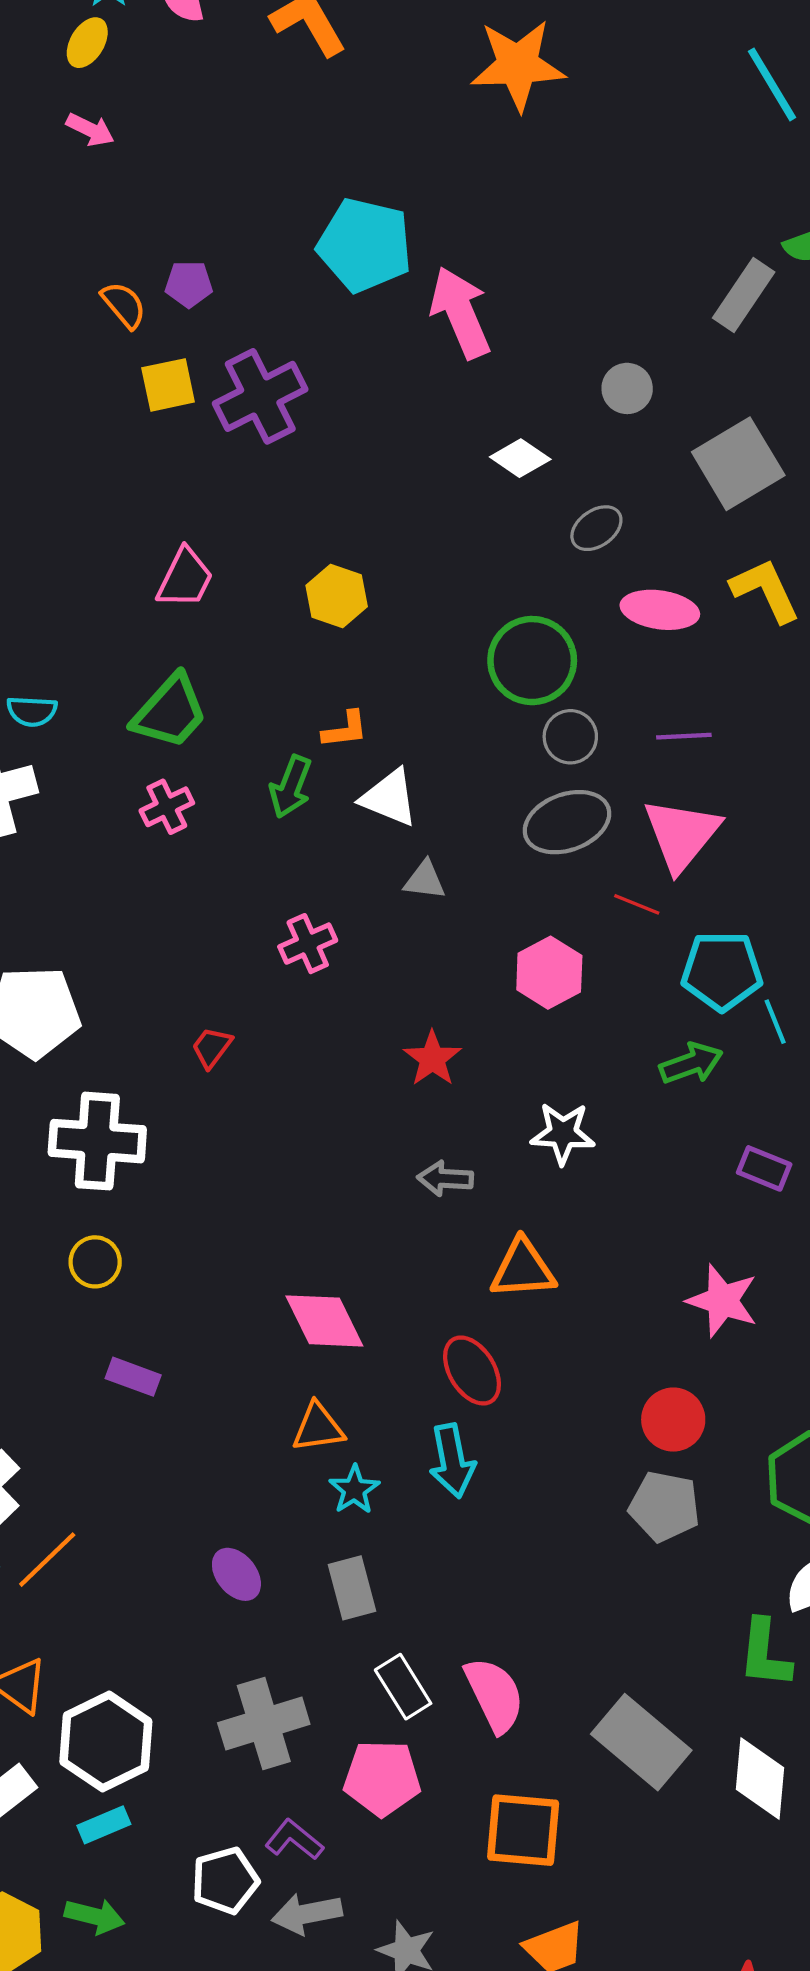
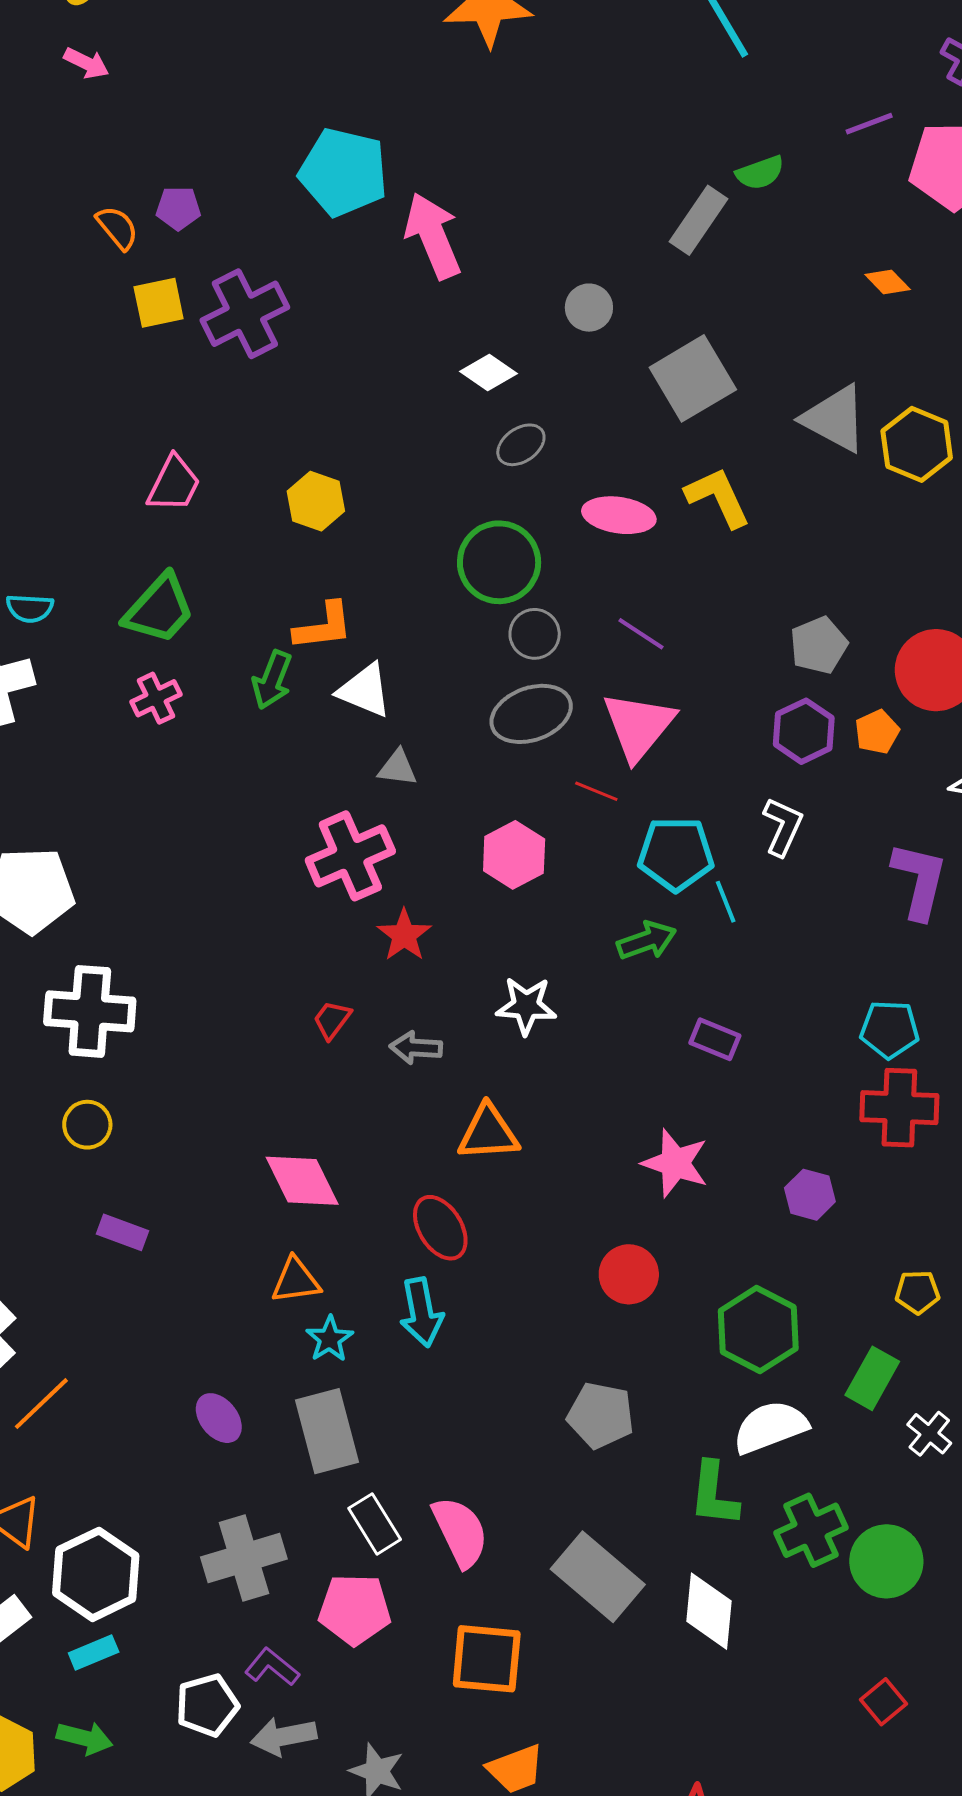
gray ellipse: (596, 528) -> (521, 445), moved
orange L-shape: (345, 730) -> (323, 626), size x1.4
purple line: (684, 736) -> (641, 634), turned 36
pink cross: (308, 944) -> (350, 856), moved, size x1.6
red trapezoid: (212, 1047) -> (332, 1020), moved
gray pentagon: (664, 1507) -> (601, 1415), moved
gray rectangle: (352, 1588) -> (327, 1431), size x1.4

